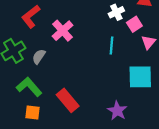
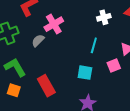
pink square: (134, 24) -> (114, 66), moved
gray semicircle: (39, 57) -> (38, 41), moved
cyan square: (140, 77) -> (85, 73), moved, size x0.7

